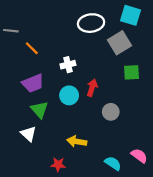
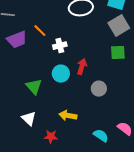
gray square: (120, 43) -> (119, 26), moved
orange line: (32, 48) -> (40, 31), moved
purple trapezoid: (33, 83) -> (17, 40), moved
white triangle: (29, 134) -> (29, 119), moved

